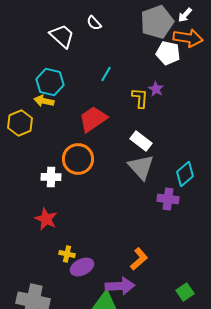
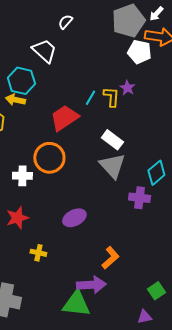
white semicircle: (94, 23) -> (65, 22), turned 84
white trapezoid: (62, 36) -> (44, 51), moved
cyan line: (106, 74) -> (90, 98), moved
red star: (46, 219) -> (17, 218), turned 30
purple ellipse: (82, 267) -> (74, 218), moved

